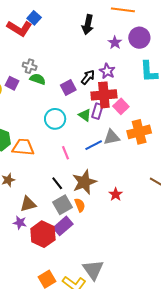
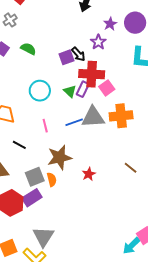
gray cross: (30, 66) -> (10, 20), moved, turned 32
purple star: (107, 71) -> (98, 42), moved
black arrow: (88, 77) -> (78, 54), turned 91
purple square: (68, 87) -> (66, 57), moved
gray triangle: (112, 137) -> (93, 117), size x1.4
black line: (57, 183) -> (19, 145), moved, turned -32
gray triangle: (93, 270) -> (43, 237), moved

